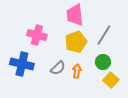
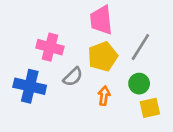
gray semicircle: (58, 68) -> (73, 77), moved
yellow square: (111, 80) -> (150, 108), turned 35

